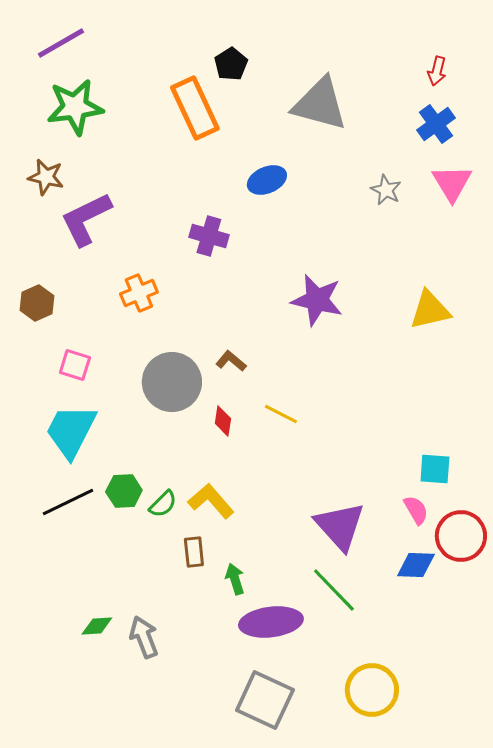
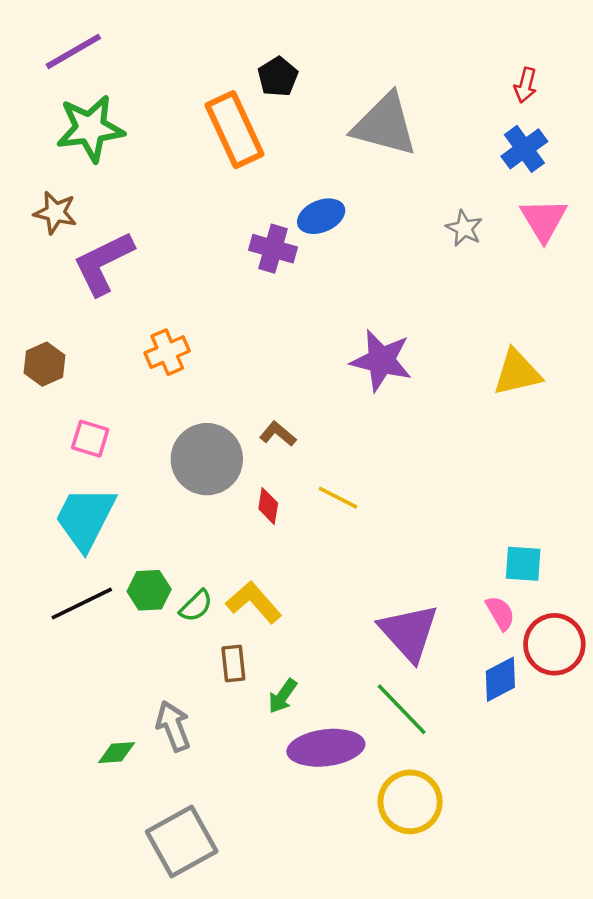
purple cross: (209, 236) -> (273, 249), moved
blue diamond: (416, 565) -> (500, 679), turned -30
green arrow: (235, 579) -> (283, 696), turned -128
gray arrow: (144, 637) -> (173, 726), moved
yellow circle: (372, 690) -> (410, 802), moved
gray square: (265, 700) -> (182, 842), moved, turned 36

